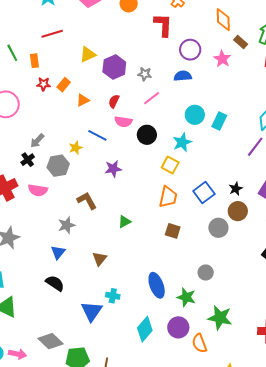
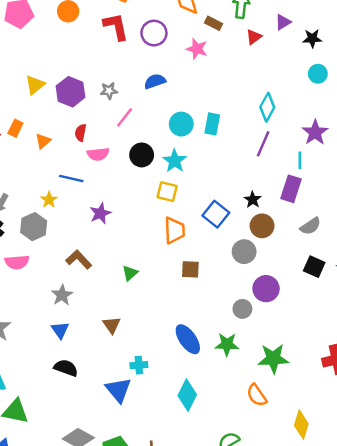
purple circle: (190, 50) -> (154, 33), moved
black circle: (147, 135) -> (142, 155), moved
purple circle: (178, 327) -> (266, 289), moved

